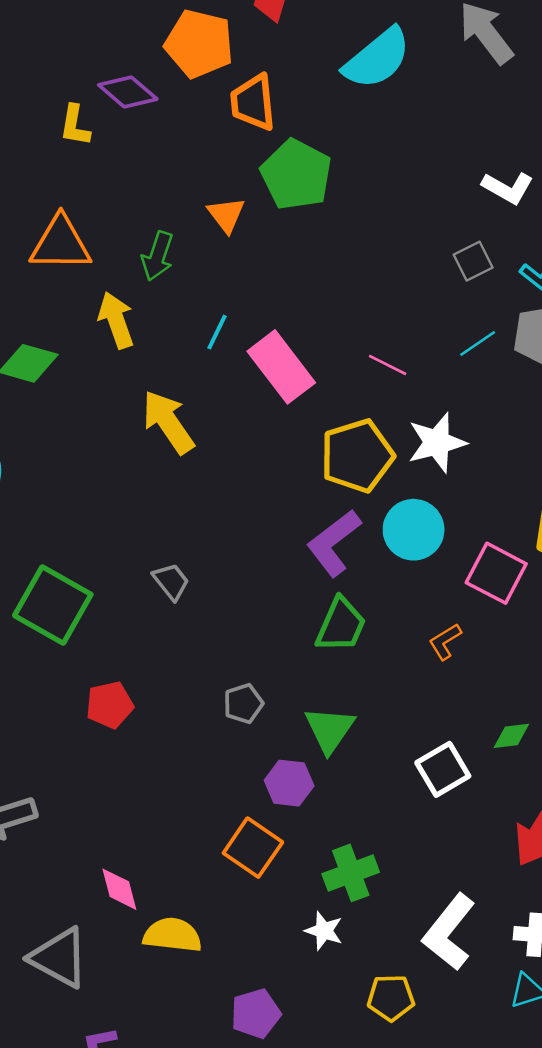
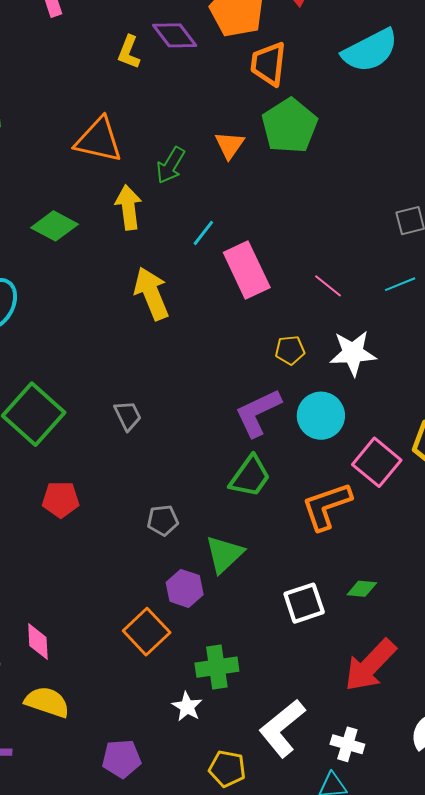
yellow pentagon: (357, 456) -> (290, 350), size x0.5
orange L-shape: (445, 642) -> (327, 506), size x1.8
yellow semicircle: (172, 935) -> (47, 702), moved

